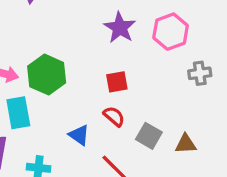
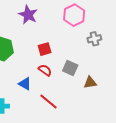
purple star: (120, 28) -> (28, 15), moved
gray square: (149, 136) -> (70, 68), moved

